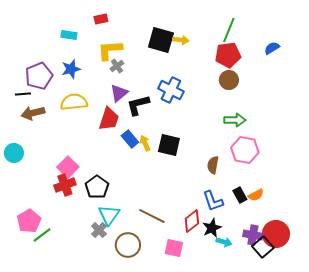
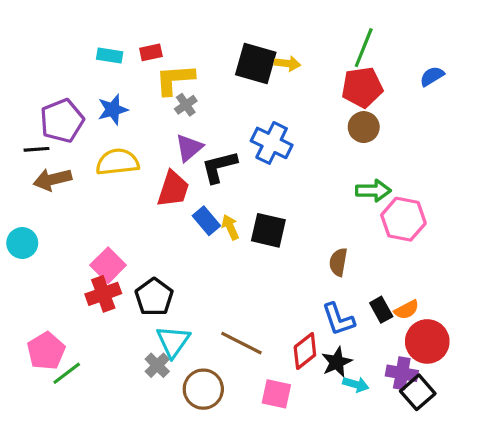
red rectangle: (101, 19) -> (151, 52), moved
pink hexagon: (245, 150) -> (403, 219), moved
red circle: (276, 234) -> (427, 341), moved

